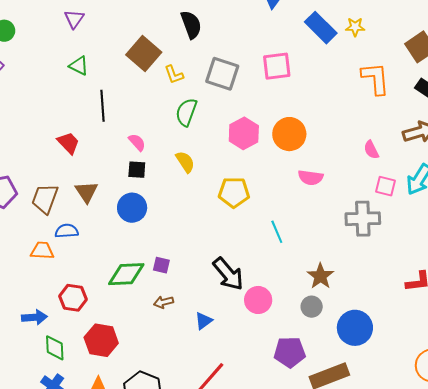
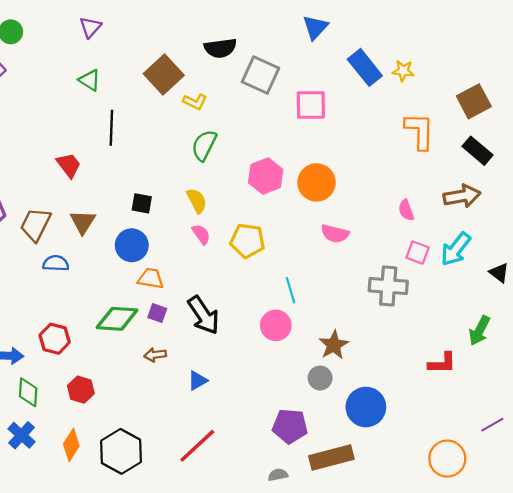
black semicircle: (191, 25) -> (220, 48), turned 96
gray square: (222, 74) -> (260, 75), moved
yellow L-shape: (174, 75) -> (195, 102), turned -50
pink semicircle: (137, 142) -> (201, 234), moved
orange trapezoid: (42, 251) -> (151, 278), moved
black arrow: (228, 274) -> (204, 315), moved
pink circle: (258, 300) -> (276, 325), moved
red hexagon: (101, 340) -> (81, 390), size x0.7

